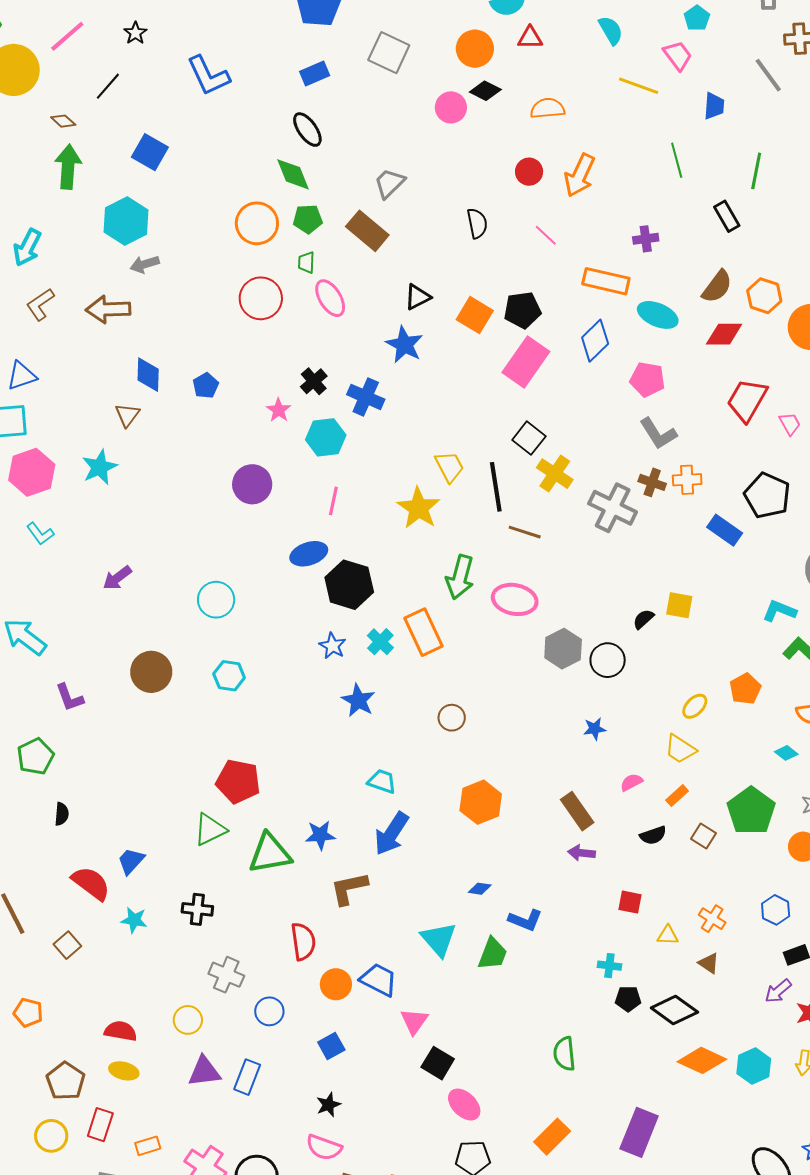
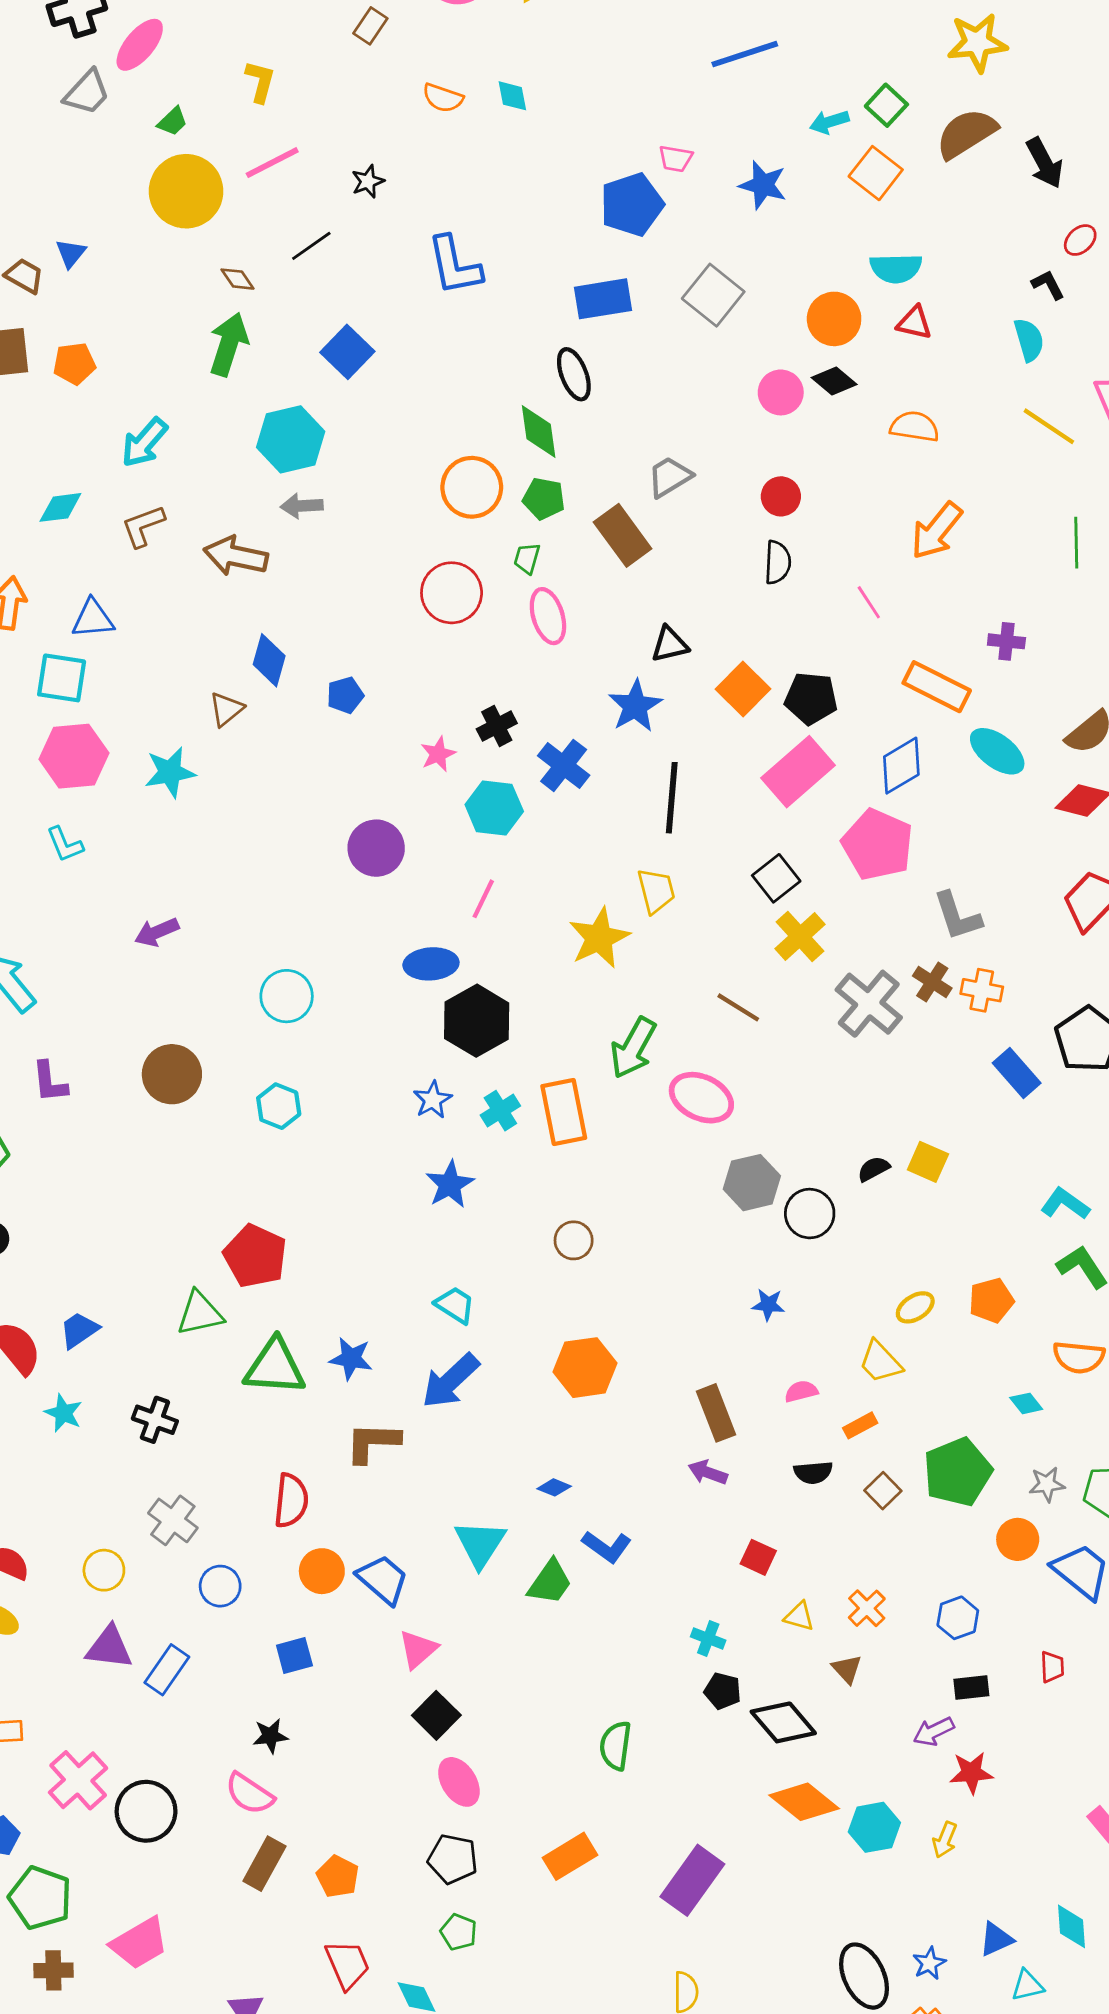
blue rectangle: (315, 74) -> (603, 299), size x1.4
red circle: (529, 172) -> (781, 496), moved
pink pentagon: (647, 379) -> (878, 845), moved, size x1.4
black line: (496, 487) -> (672, 798), moved

